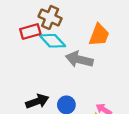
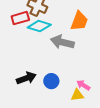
cyan diamond: (52, 41) -> (39, 26), turned -30

